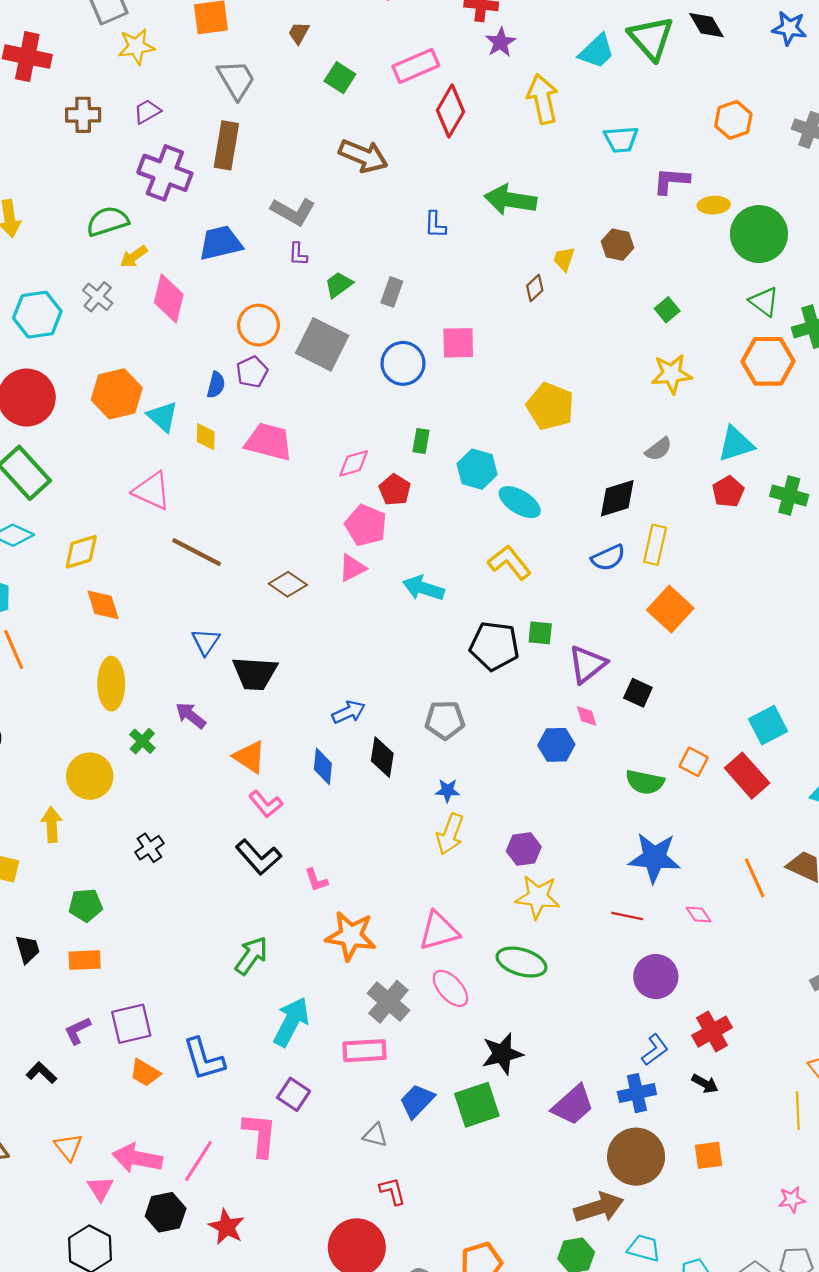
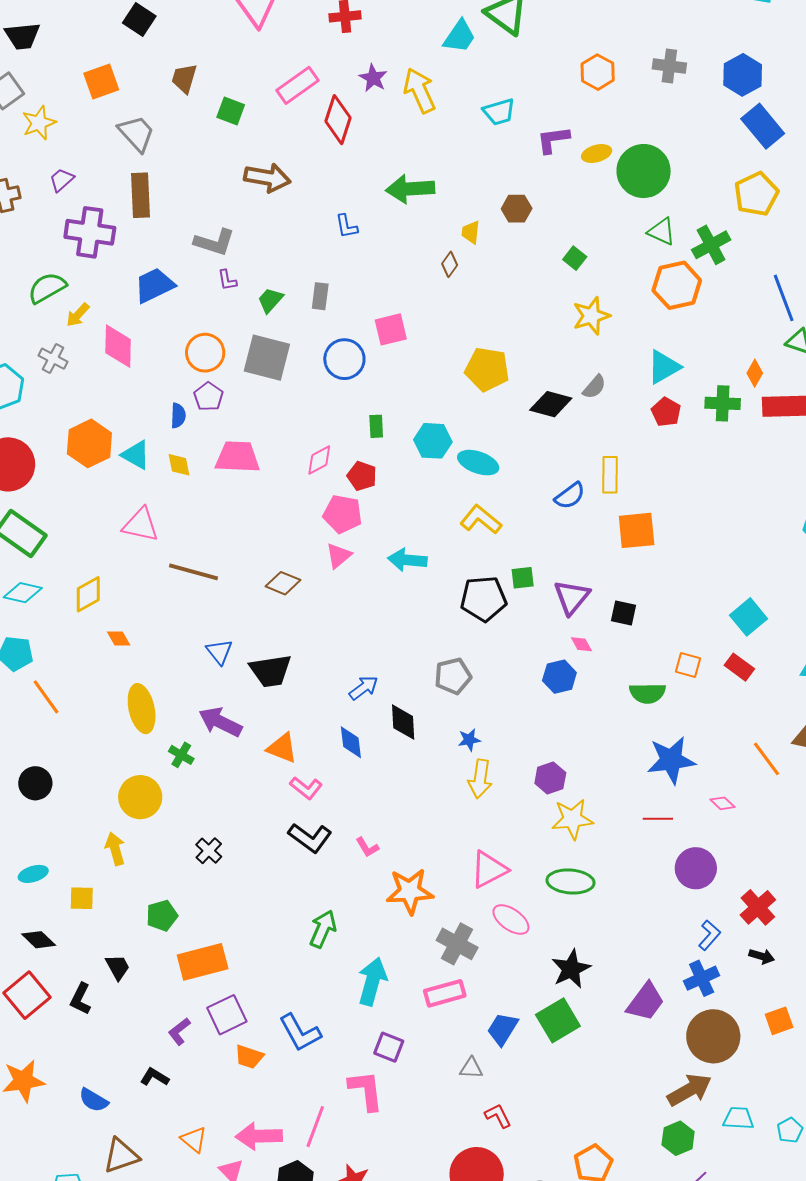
brown trapezoid: (299, 33) -> (184, 78), size x1.4
purple star: (501, 42) -> (373, 78), moved
black diamond: (617, 498) -> (551, 404), moved, turned 45
orange diamond: (103, 605) -> (119, 638), size x0.7
orange square: (670, 609) -> (637, 530), turned -36
purple arrow: (191, 715) -> (220, 722), size x1.4
red rectangle: (747, 776) -> (739, 667), size x0.7
orange rectangle: (85, 960) -> (203, 962), moved, size x1.6

